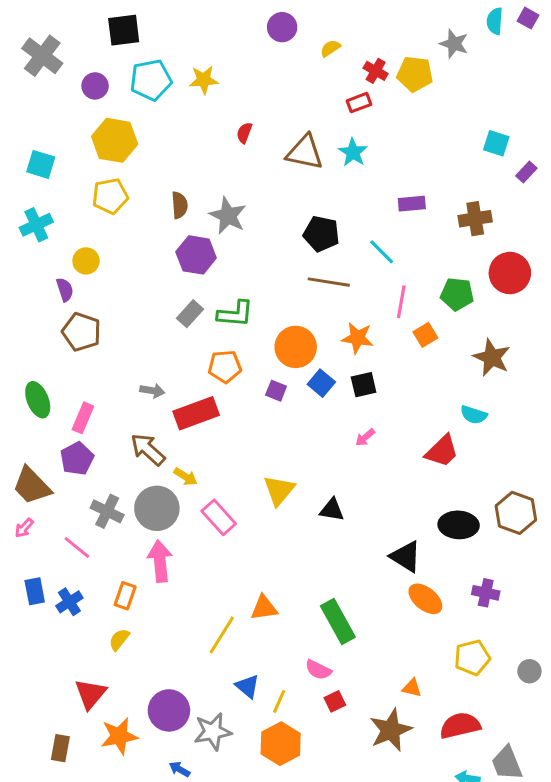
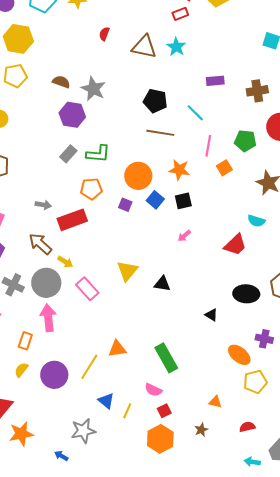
brown semicircle: (180, 205) -> (61, 82), turned -66
black triangle: (406, 557) -> (211, 315), size x0.6
orange ellipse: (425, 599) -> (239, 355), moved
purple circle: (169, 710) -> (54, 375), moved
red semicircle: (460, 726) -> (247, 427), size x0.6
brown star: (391, 730) -> (201, 430), size x0.5
orange hexagon: (281, 744) -> (160, 439), moved

